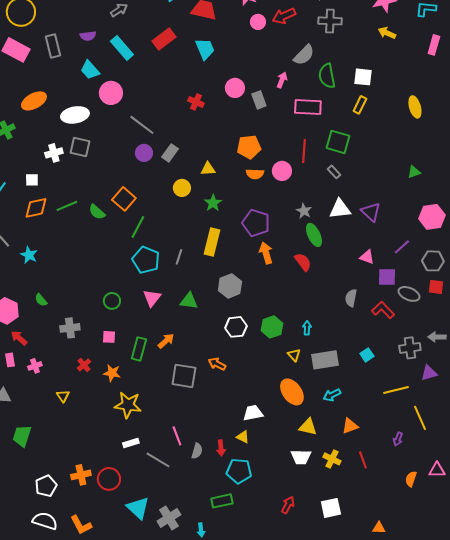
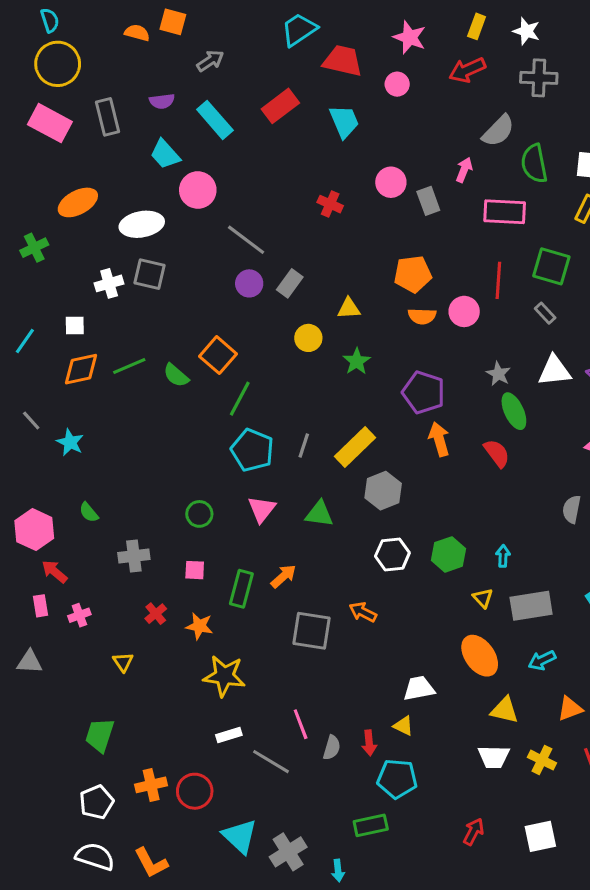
pink circle: (258, 22) -> (397, 84), moved
yellow rectangle: (212, 242) -> (355, 447), moved, turned 32
green trapezoid: (22, 436) -> (100, 735), moved

